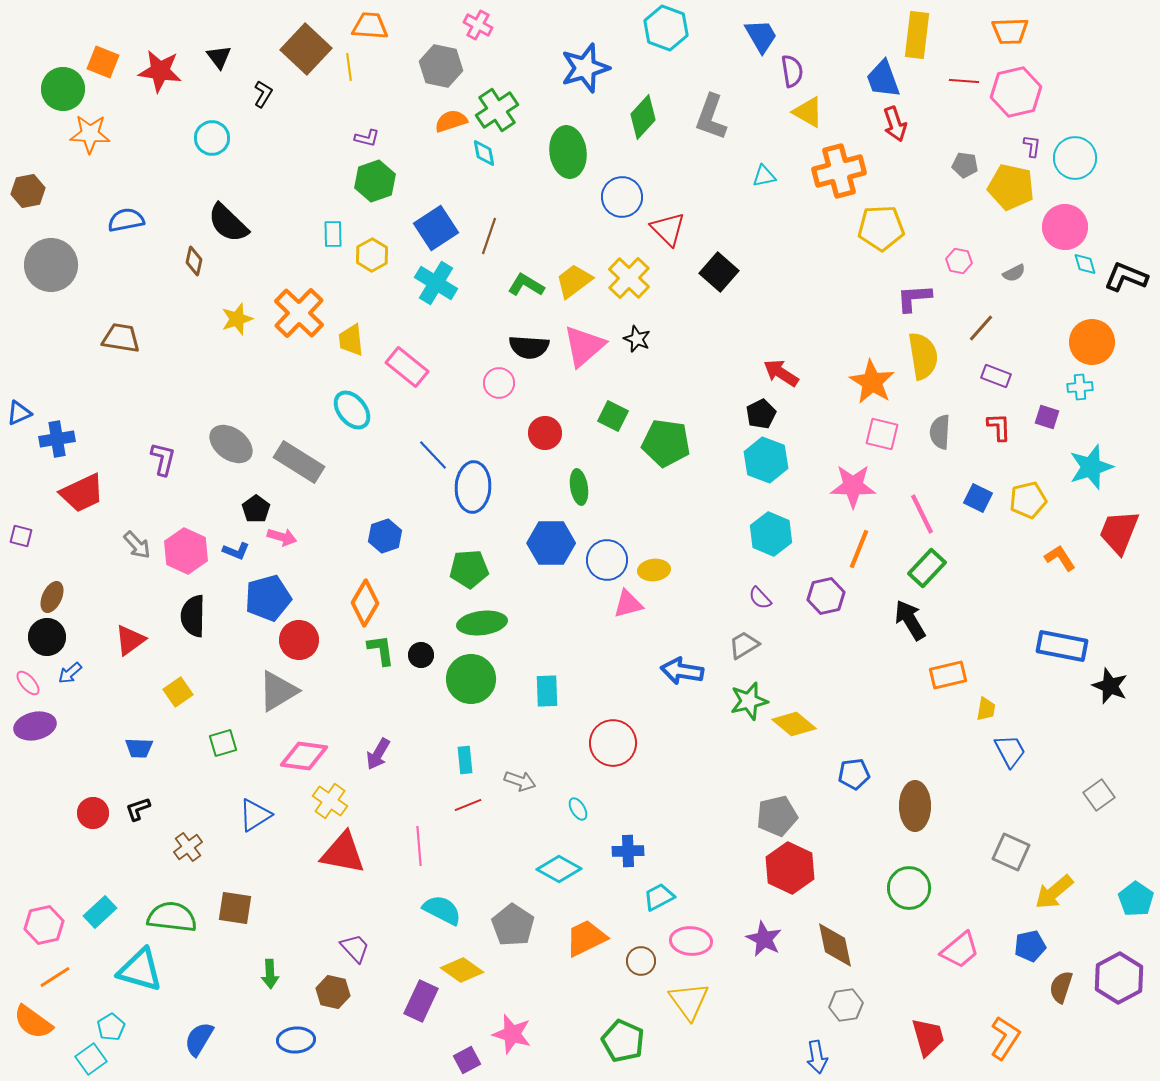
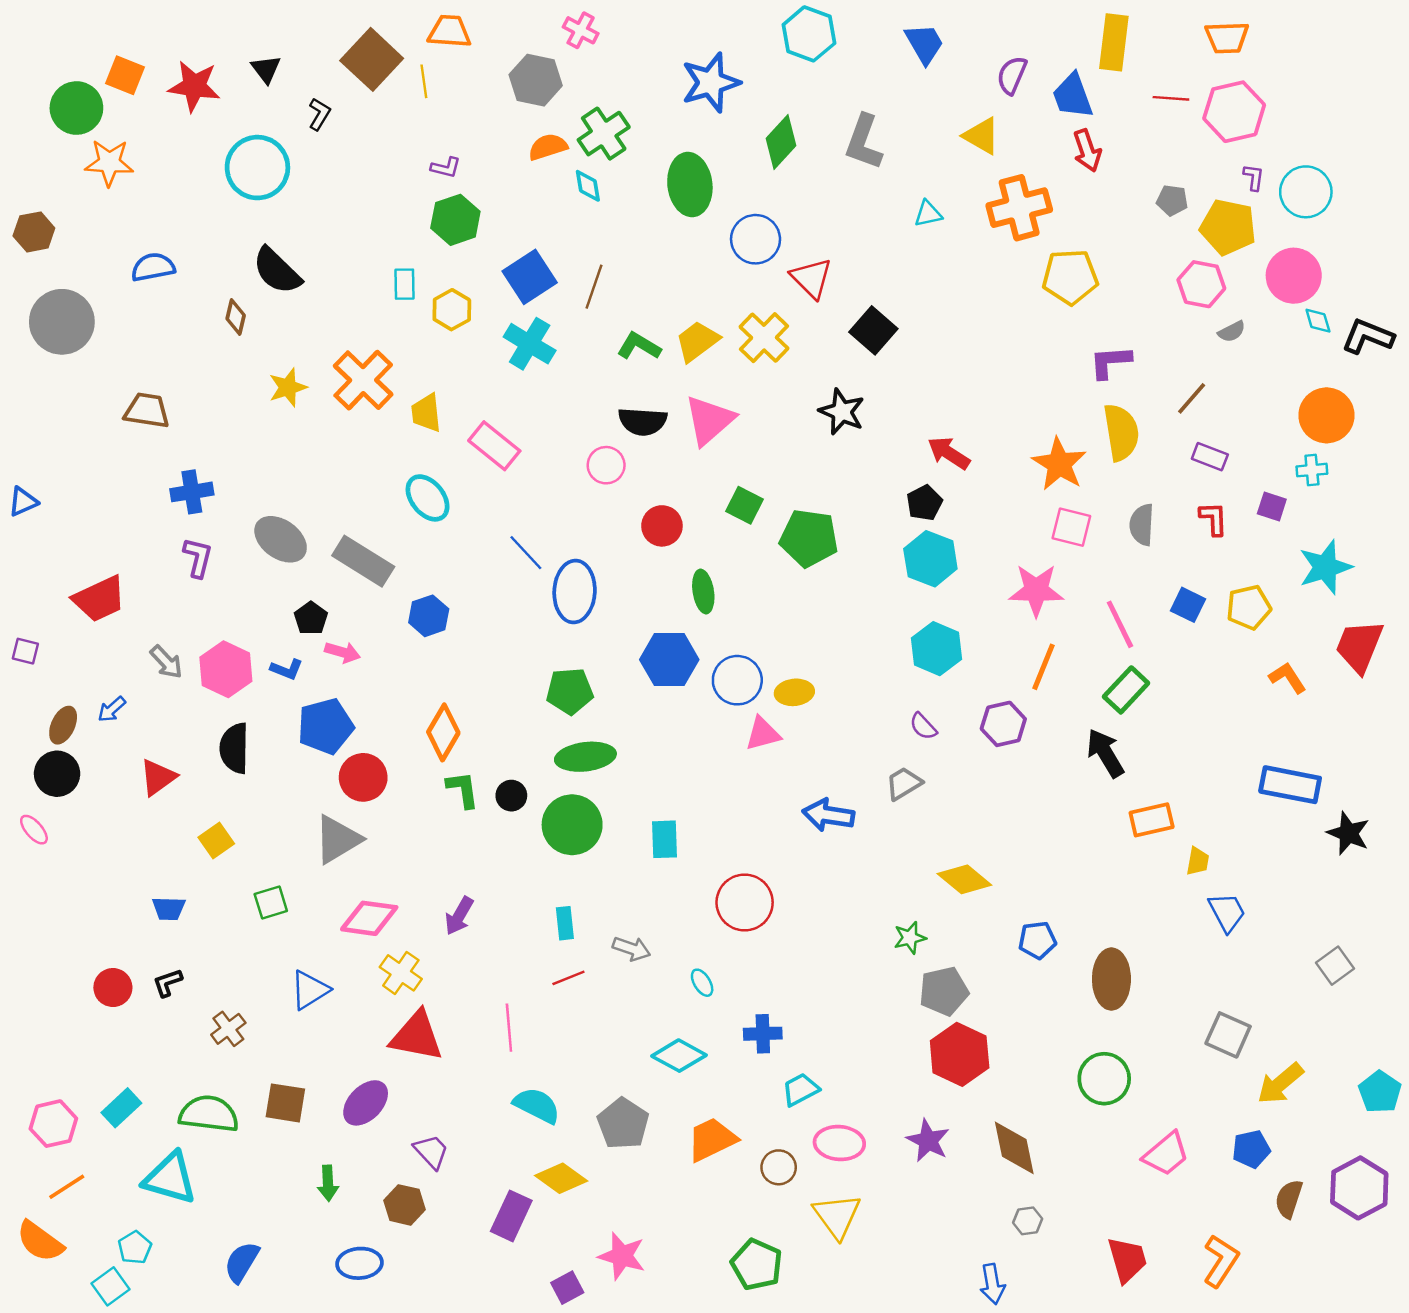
purple semicircle: (792, 71) -> (1012, 75), moved, turned -148
cyan circle: (212, 138) -> (257, 168), size x1.5
pink hexagon: (959, 261) -> (1201, 284), moved, size x1.5
black star: (637, 339) -> (842, 412), moved, size x1.4
blue cross: (57, 439) -> (192, 492), moved
blue hexagon: (385, 536) -> (429, 616), moved
blue arrow: (70, 673) -> (112, 709), moved
green star: (749, 701) -> (910, 938), moved, size x0.7
purple ellipse: (35, 726) -> (366, 1103), moved, turned -33
gray hexagon: (846, 1005) -> (1028, 1221), size x0.7

